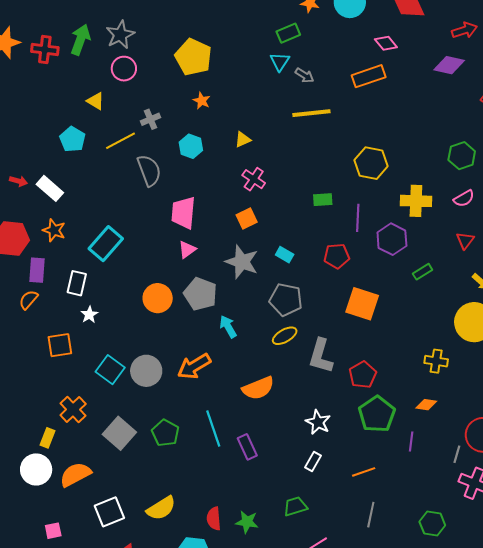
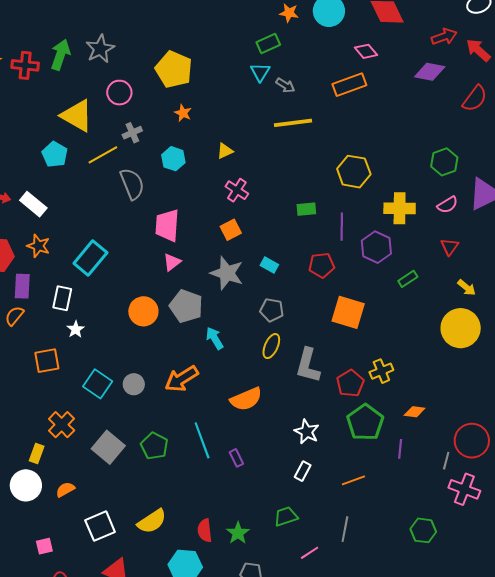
pink circle: (124, 69) -> (119, 93), moved
yellow triangle: (96, 101) -> (77, 116), size x1.8
gray pentagon: (286, 300) -> (272, 310), size x0.7
yellow ellipse: (285, 336) -> (271, 346), turned -35
yellow cross: (436, 361) -> (381, 371), moved, turned -30
gray circle: (146, 371) -> (134, 384), size x0.7
purple rectangle: (247, 447) -> (236, 458), size x0.7
orange semicircle: (75, 475) -> (65, 490), size x0.6
gray line: (371, 515) -> (345, 529), moved
green star: (247, 522) -> (238, 533), turned 30

